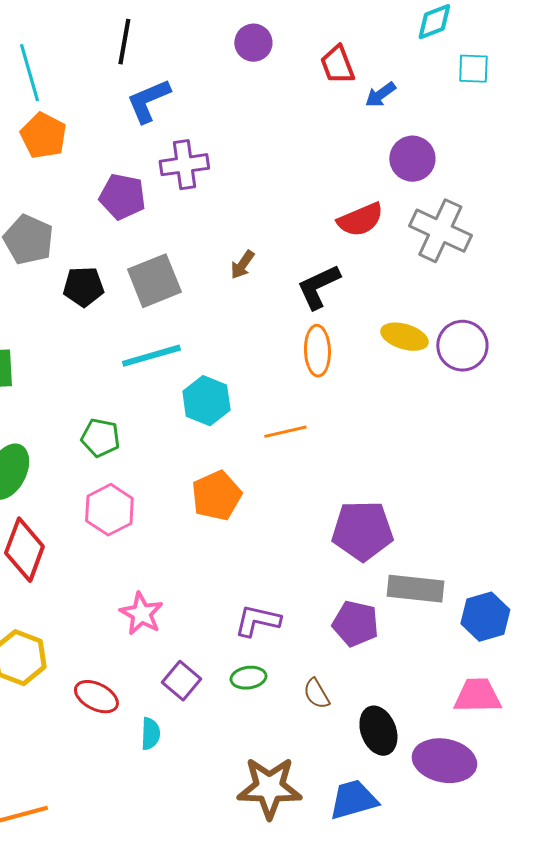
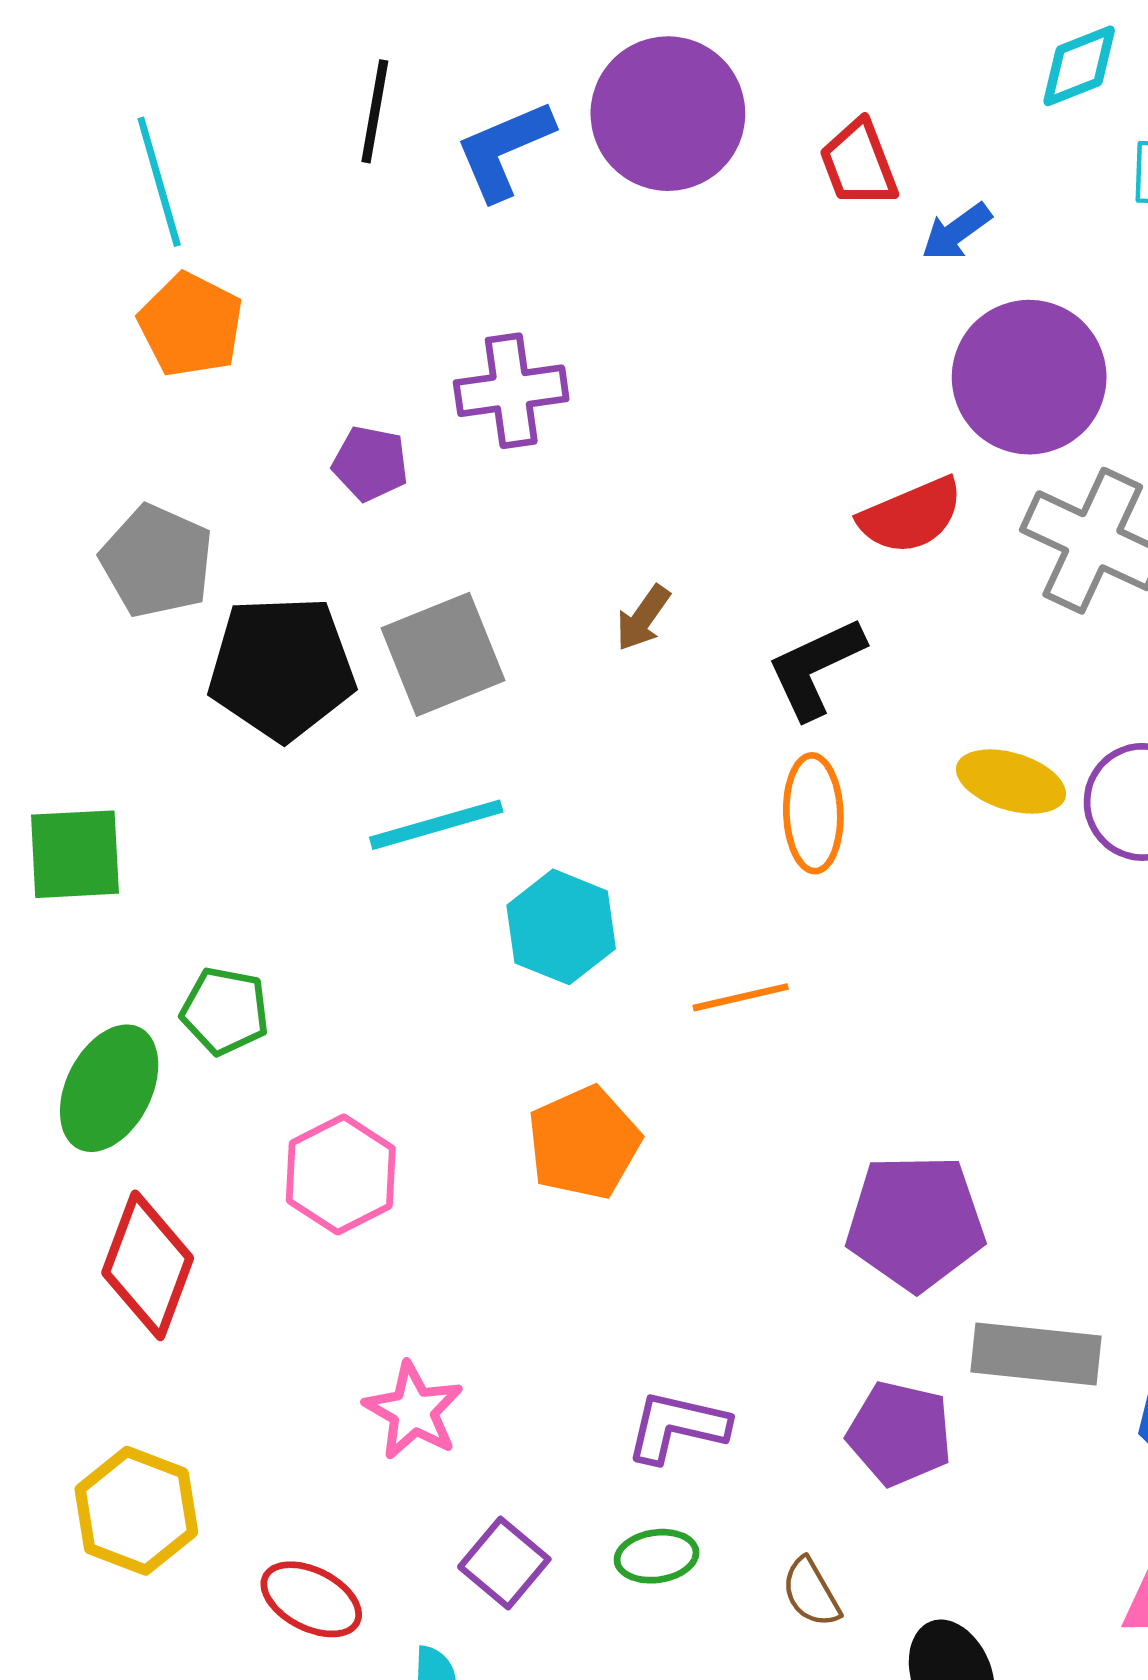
purple circle: (253, 43) -> (668, 114), size x1.8
blue L-shape: (148, 101) -> (504, 150), moved
purple circle: (412, 159) -> (1029, 377), size x1.5
purple pentagon: (122, 197) -> (370, 463), size x0.7
black pentagon: (83, 287) -> (282, 668), size x1.6
green pentagon: (100, 438) -> (225, 1011), moved

